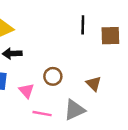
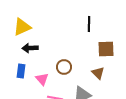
brown square: (110, 36) -> (106, 49), moved

